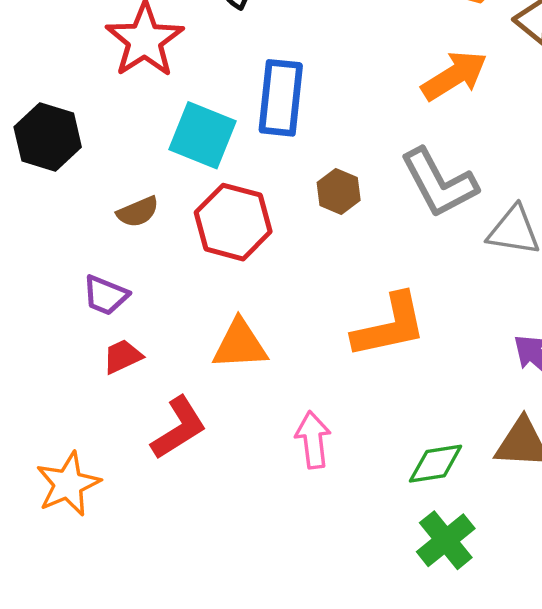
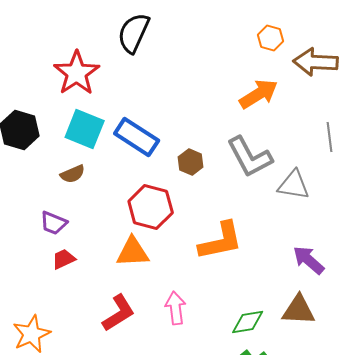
blue rectangle: (281, 98) -> (137, 137), moved, turned -63
cyan square: (202, 135) -> (85, 129), moved
red hexagon: (233, 222) -> (151, 207), moved
red L-shape: (179, 428) -> (119, 313), moved

